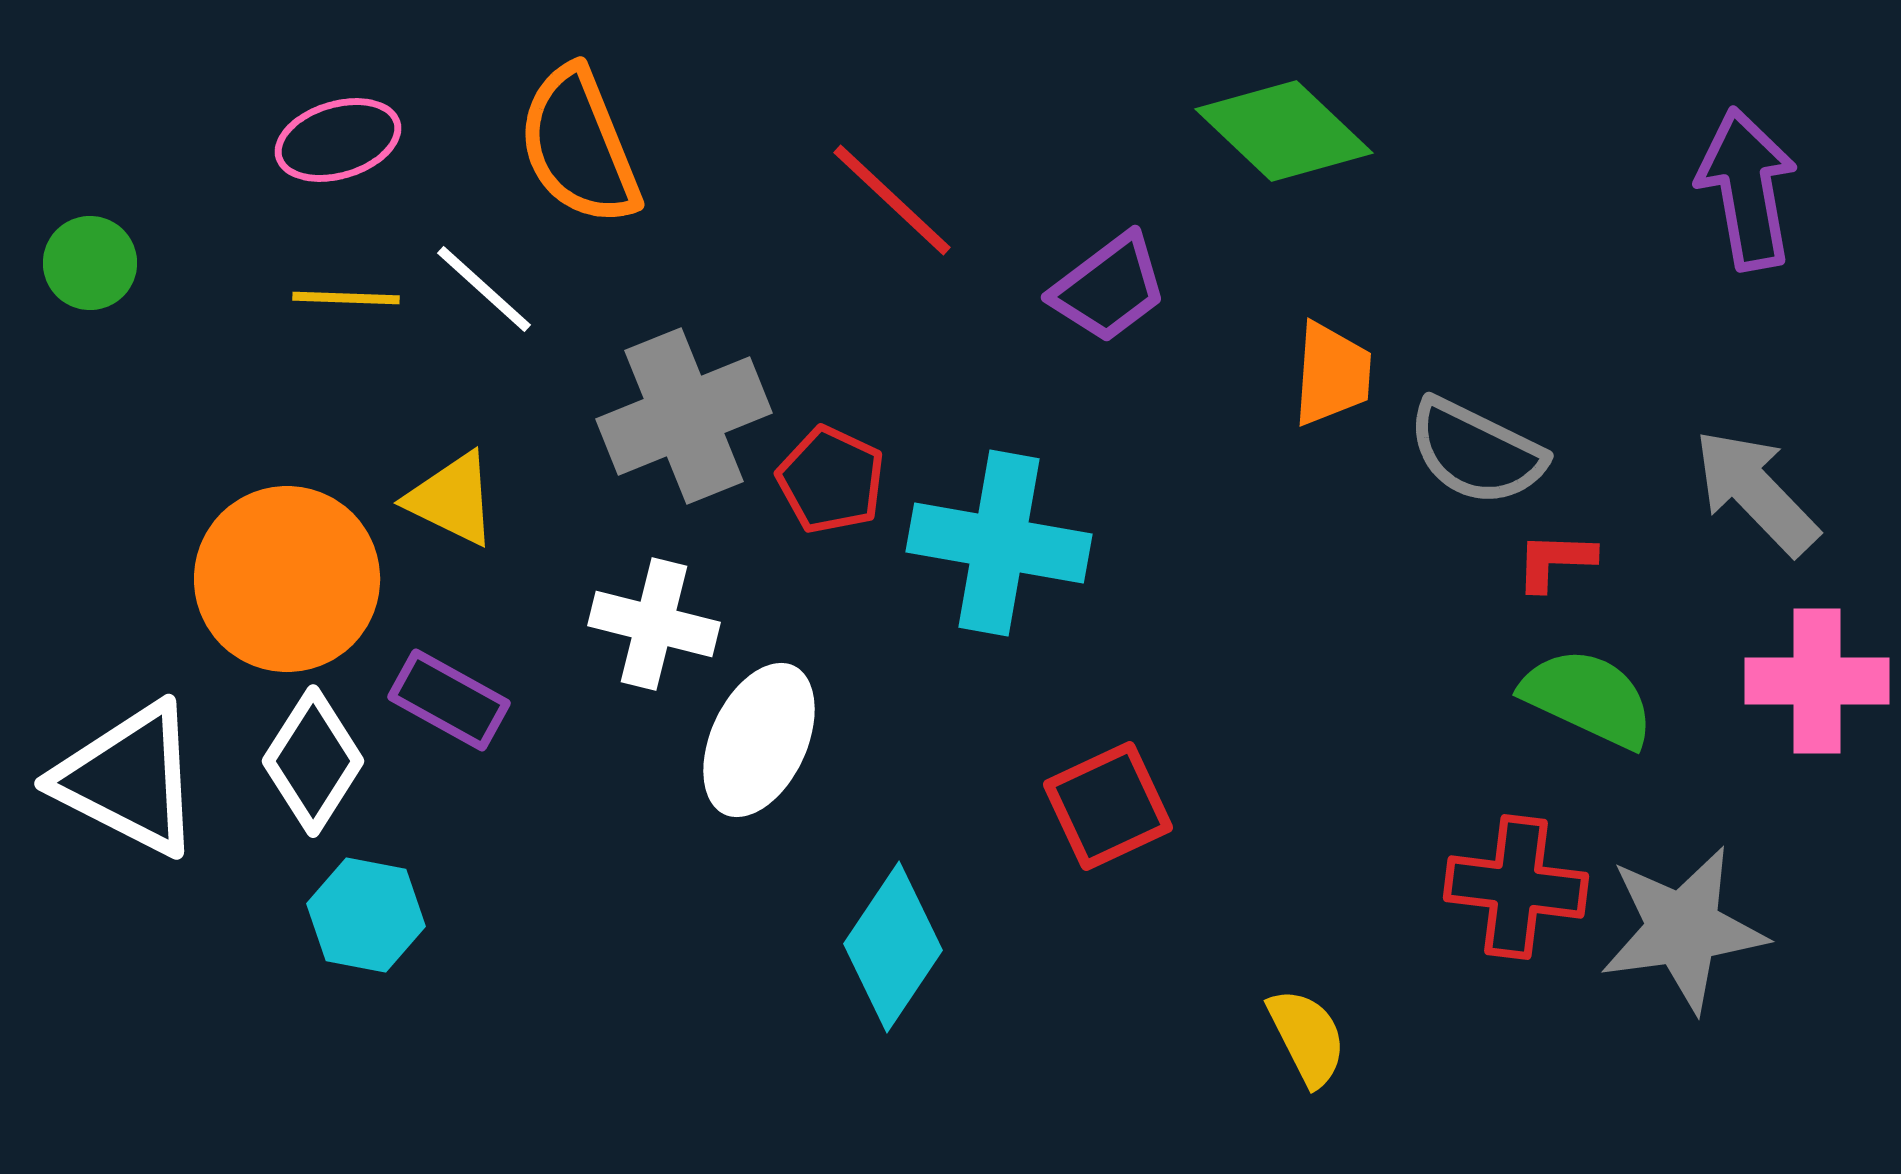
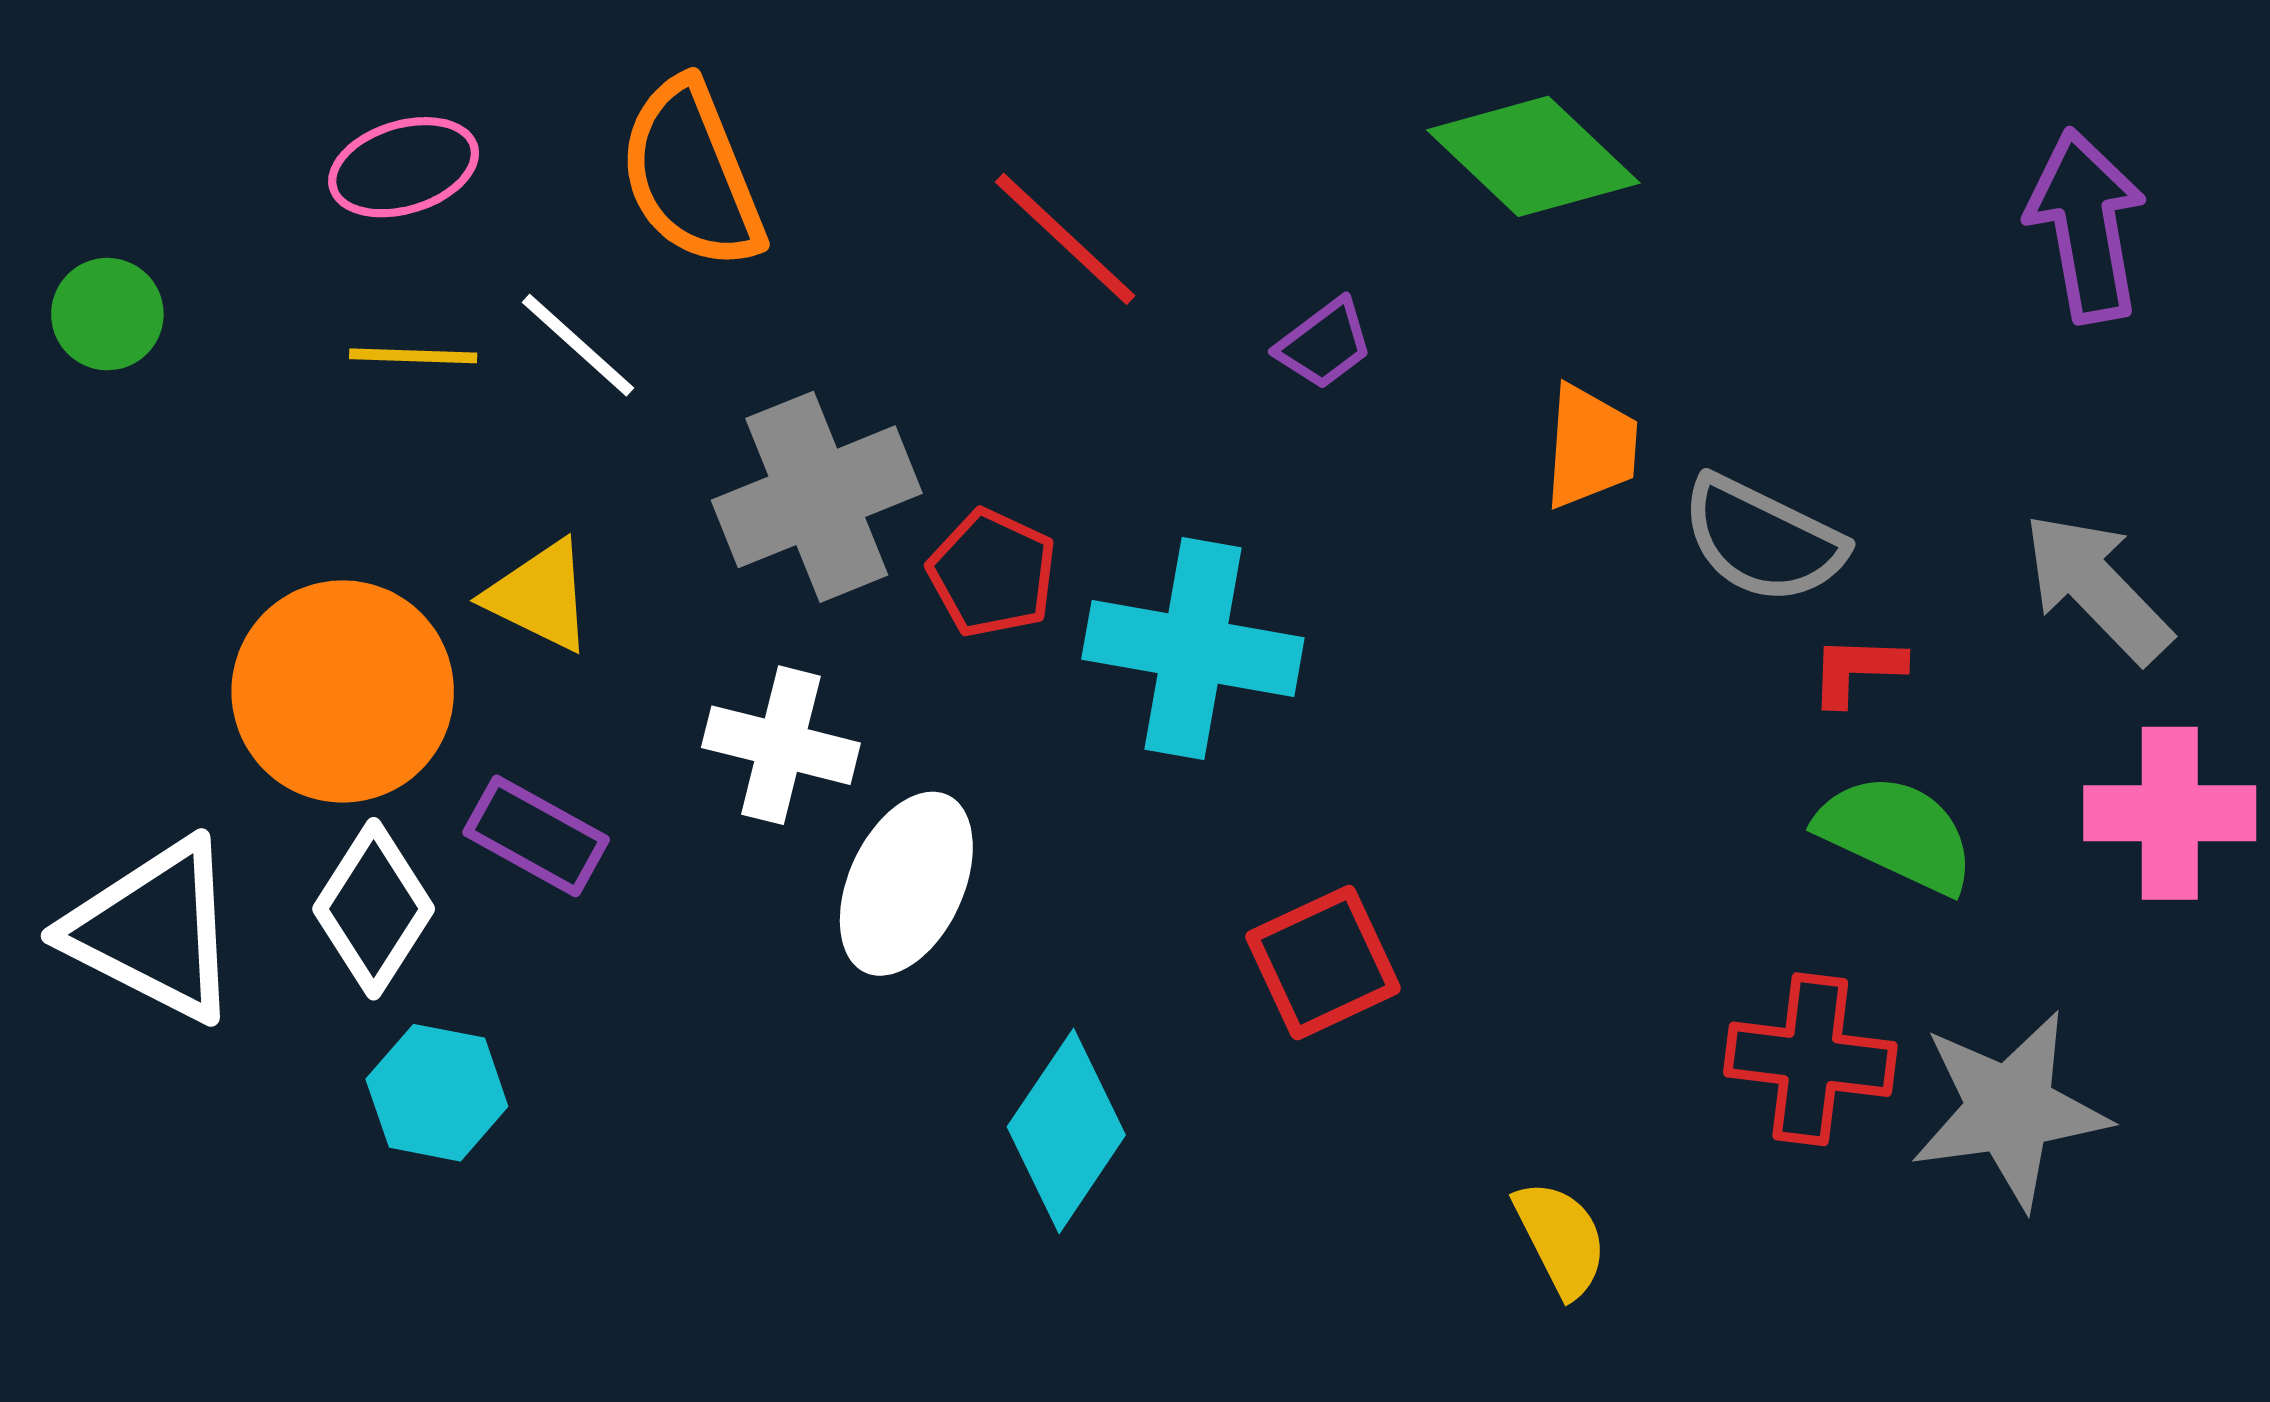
purple trapezoid: (1109, 288) -> (1324, 344), size x0.7

